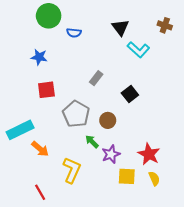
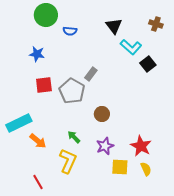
black square: (130, 94) -> (148, 64), moved
gray pentagon: (76, 114) -> (72, 91), moved
green arrow: (92, 142) -> (74, 137), moved

